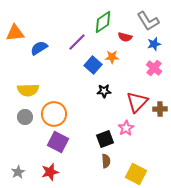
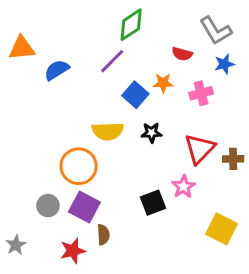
green diamond: (103, 22) -> (131, 25), moved
pink cross: (154, 68) -> (201, 93), moved, turned 35
yellow semicircle: (28, 90) -> (108, 131), moved
gray circle: (25, 117) -> (48, 206), moved
brown semicircle: (106, 161) -> (103, 235), moved
gray star: (18, 172) -> (16, 245), moved
yellow square: (136, 174) -> (221, 229), moved

